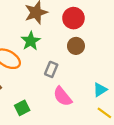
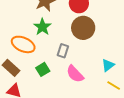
brown circle: (76, 46) -> (83, 28), size x1.5
green square: (22, 108) -> (43, 69), moved

